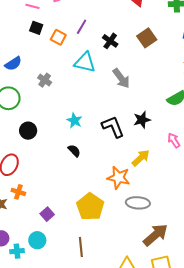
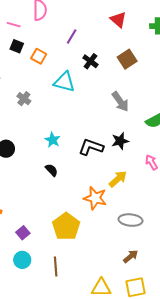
purple line: (82, 27) -> (72, 36), moved
gray arrow: (121, 78) -> (120, 102), moved
black L-shape: (113, 127) -> (91, 147), turned -50
gray ellipse: (138, 203) -> (131, 220), moved
brown arrow: (156, 235) -> (131, 256), size x0.6
cyan circle: (37, 240) -> (22, 260), moved

